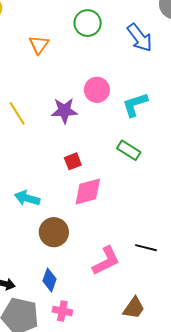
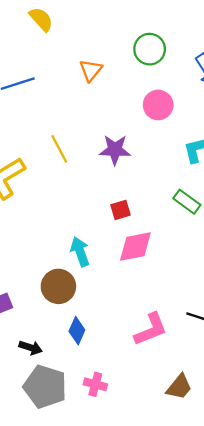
pink circle: (97, 90) -> (158, 105), moved
cyan arrow: (27, 198) -> (80, 252), moved, turned 50
brown circle: (54, 232) -> (58, 286), moved
blue diamond: (50, 280) -> (77, 331), moved

